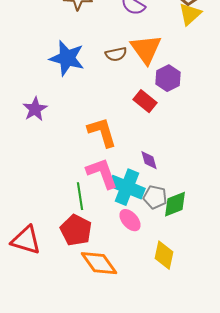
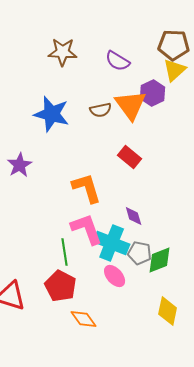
purple hexagon: (168, 78) -> (153, 93), moved
yellow diamond: (164, 255) -> (168, 311), moved
orange diamond: (99, 263) -> (84, 319), size x0.7

